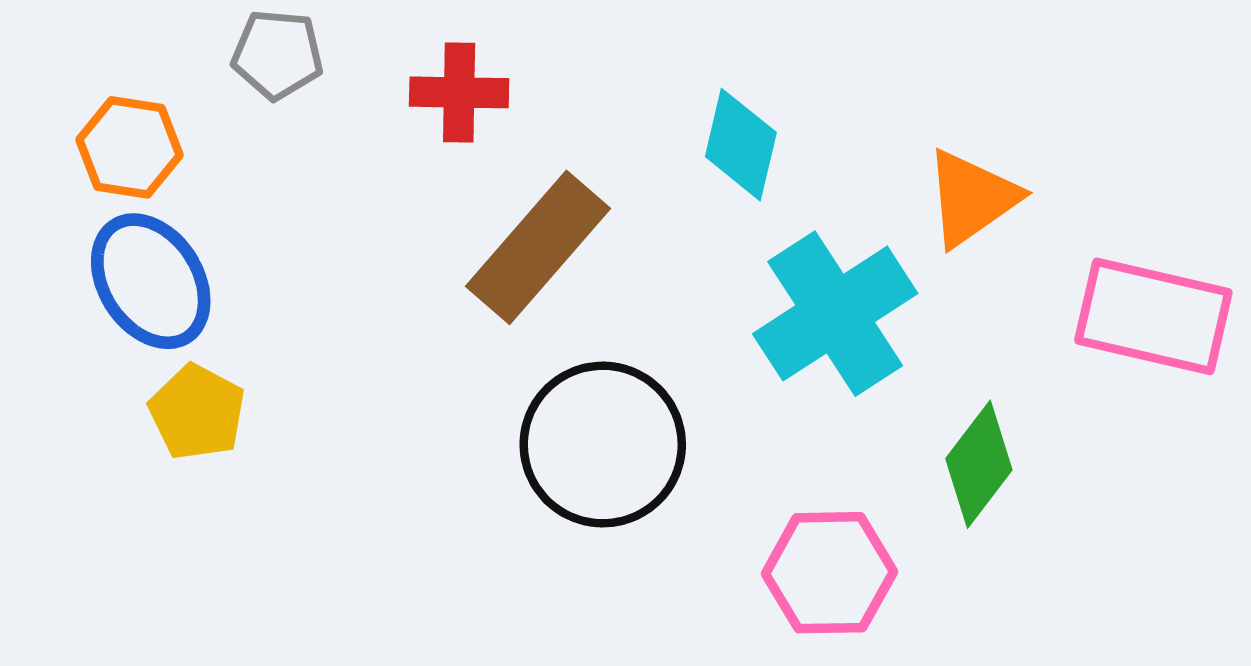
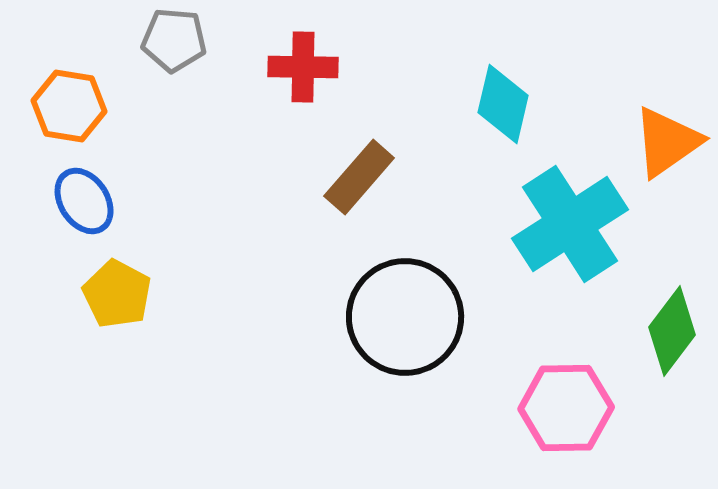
brown rectangle: (538, 247) -> (359, 177), size x0.7
blue ellipse: (151, 281) -> (84, 201), size x0.7

